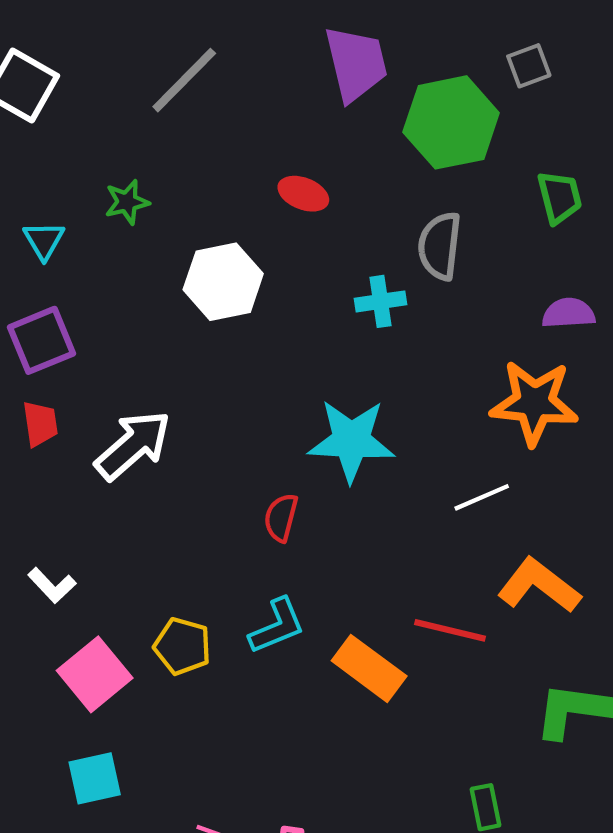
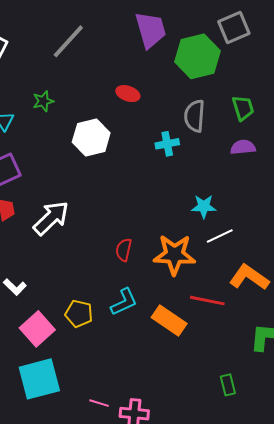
gray square: (529, 66) -> (234, 28), size x1.5
green trapezoid: (560, 197) -> (243, 108), moved
purple semicircle: (569, 313) -> (243, 147), moved
orange star: (534, 403) -> (174, 255), moved
cyan star: (351, 441) -> (204, 206), moved, size x0.6
cyan square: (95, 778) -> (39, 379), size x1.6

